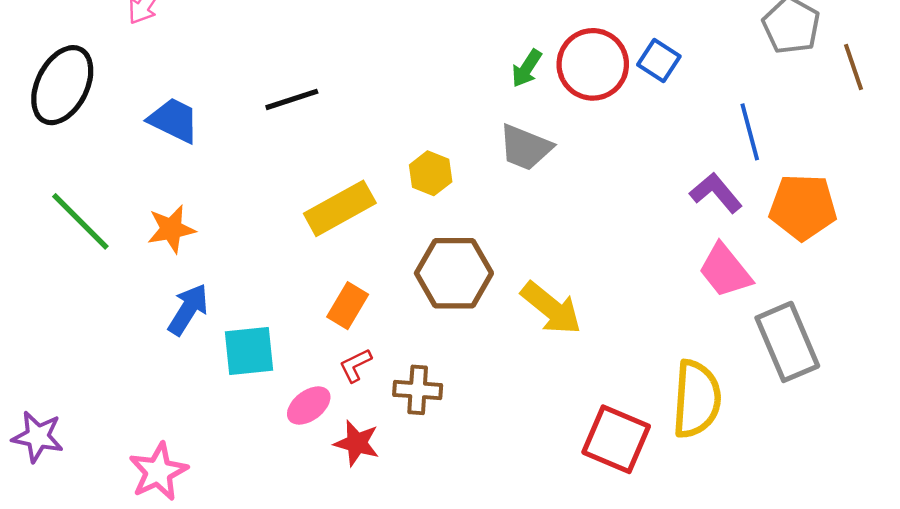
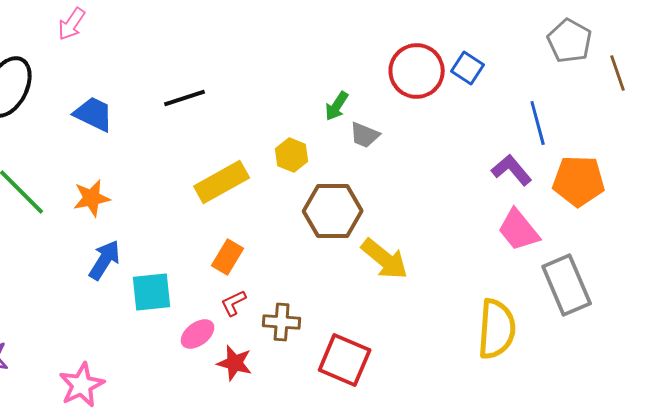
green arrow: (527, 68) -> (337, 106), moved
gray trapezoid: (525, 147) -> (365, 135), size x0.7
brown hexagon: (454, 273) -> (333, 211), moved
red square: (616, 439) -> (345, 360), moved

